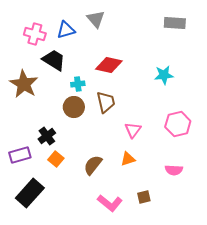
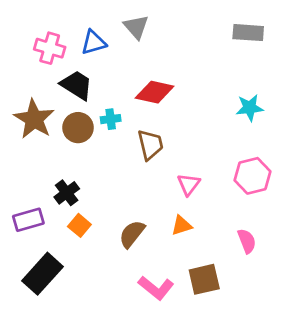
cyan star: (164, 75) -> (250, 108), moved
brown circle: (74, 107) -> (78, 128), moved
pink semicircle: (174, 170) -> (247, 241), turned -114
brown square: (144, 197) -> (204, 279), size x1.6

